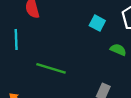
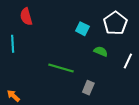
green line: (51, 68) -> (61, 68), moved

